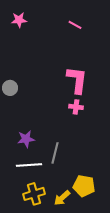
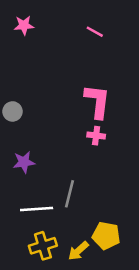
purple star: (26, 139) -> (24, 162), moved

